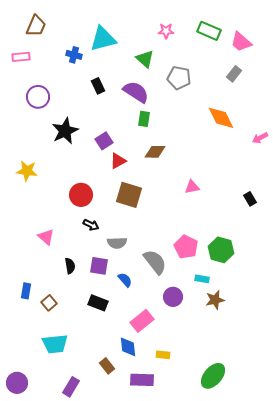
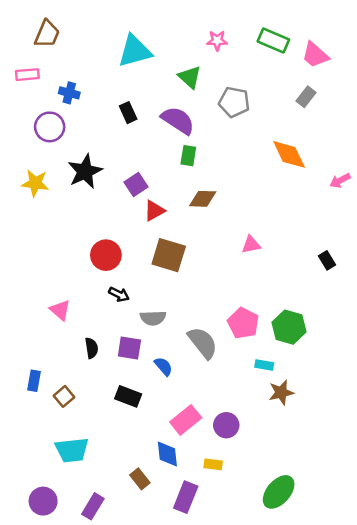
blue cross: (74, 55) -> (69, 93), moved
yellow star: (27, 171) -> (35, 183), moved
purple circle: (173, 297) -> (226, 425), moved
purple rectangle: (142, 380) -> (186, 497), turned -70
purple circle: (17, 383) -> (43, 501), moved

